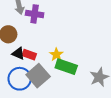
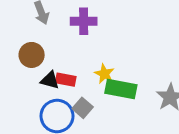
purple cross: (35, 14) -> (84, 21), moved
gray square: (38, 76) -> (83, 108), size x0.6

